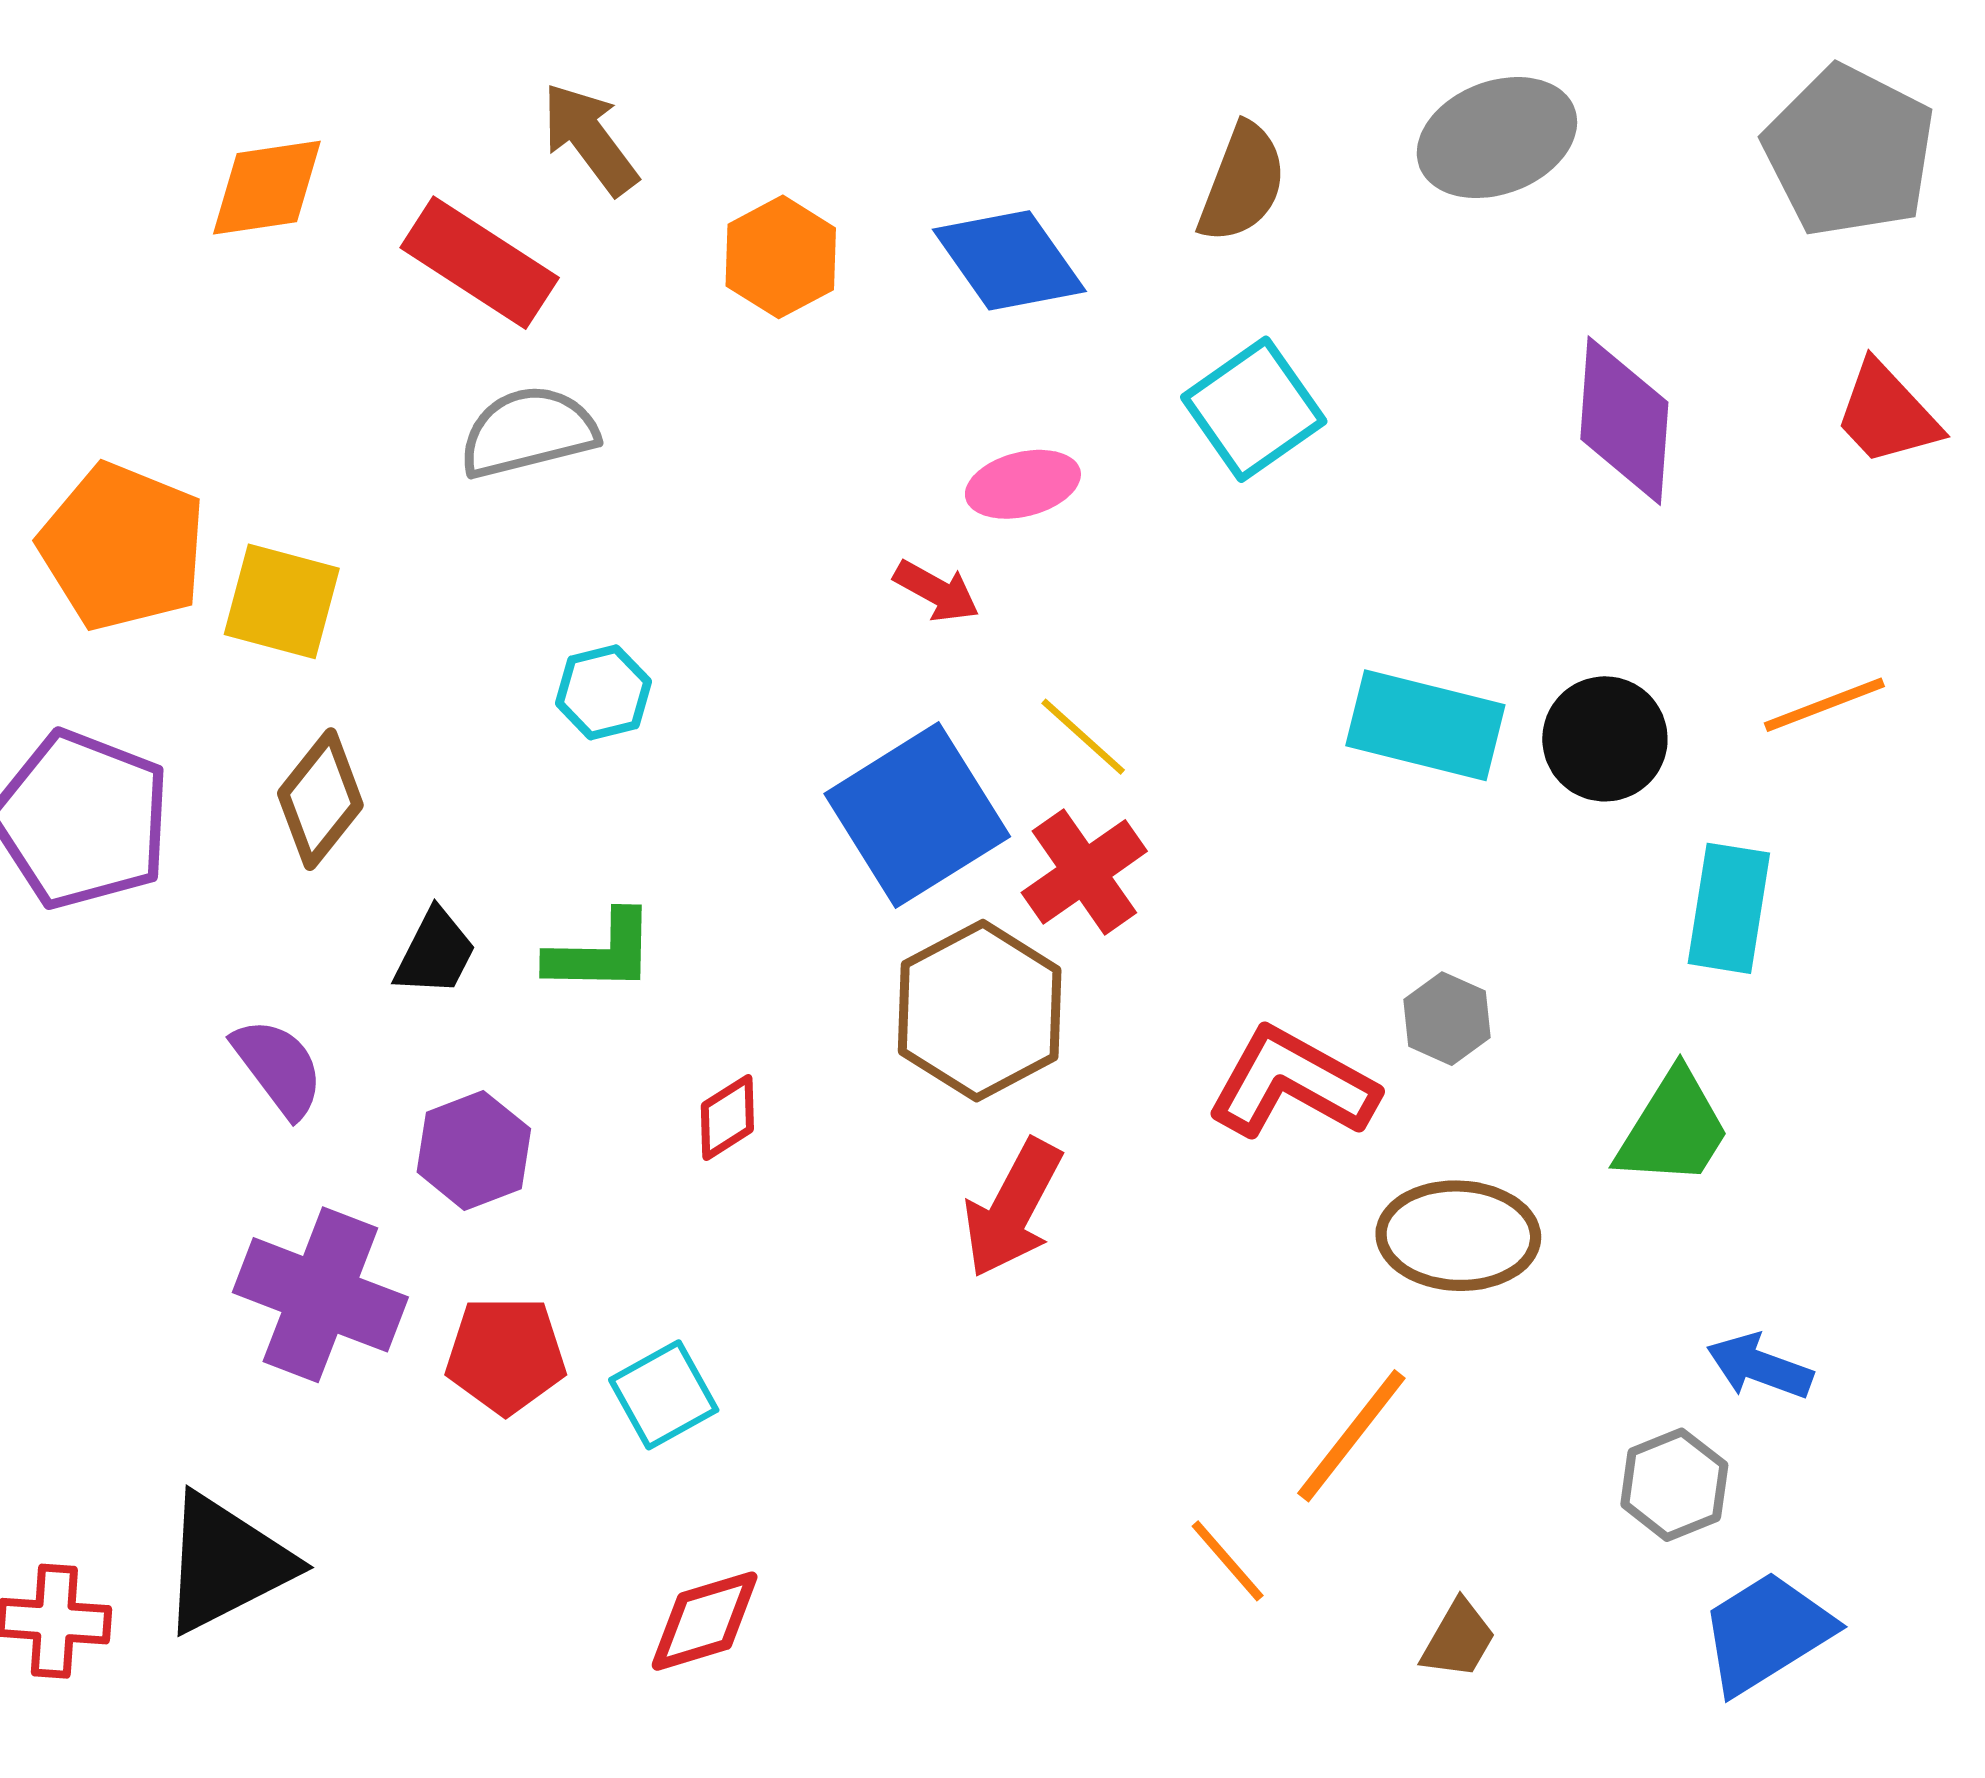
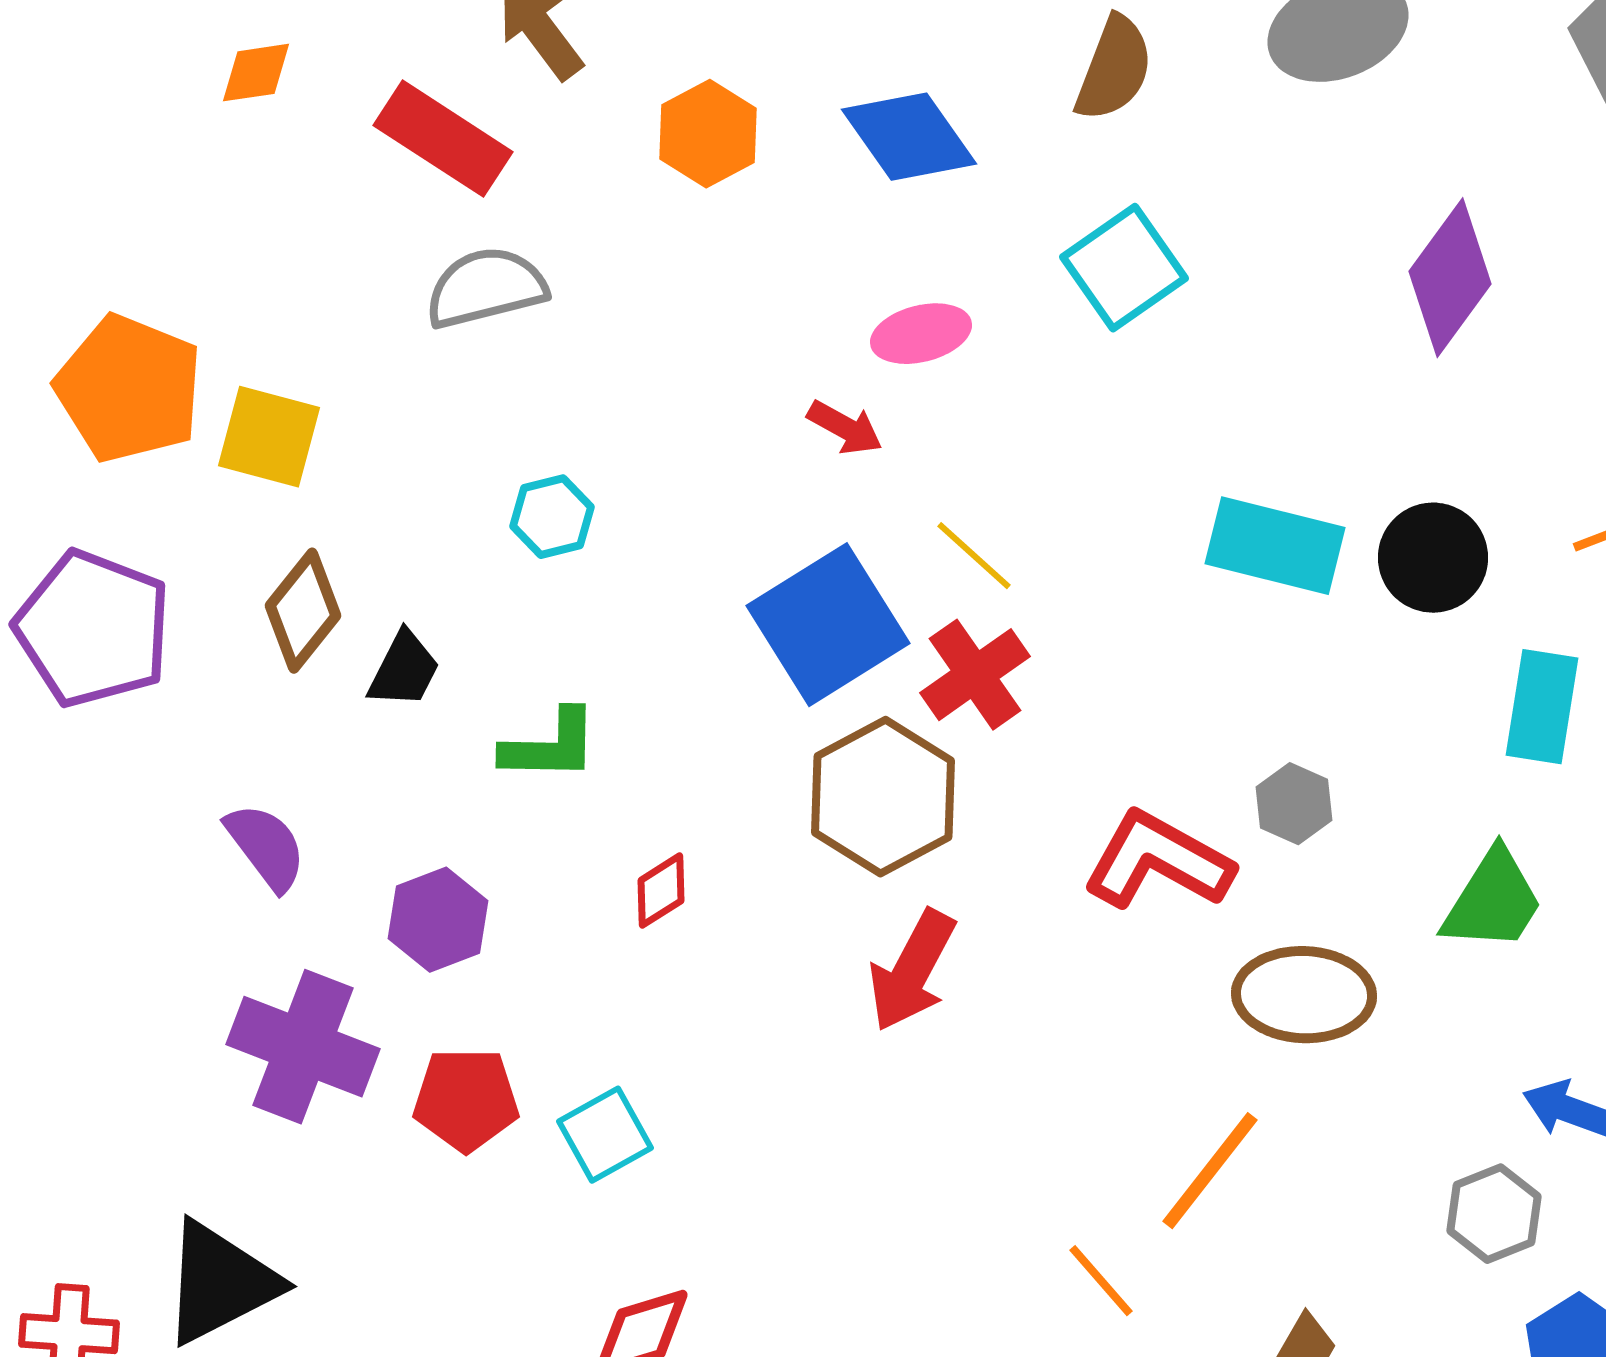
orange diamond: (267, 188) -> (256, 73), size x0.7
purple diamond: (1624, 421) -> (1450, 278), turned 32
black trapezoid: (435, 953) -> (404, 670), moved

